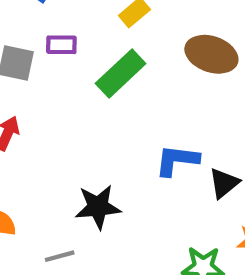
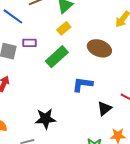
blue L-shape: (177, 160) -> (82, 84), moved

